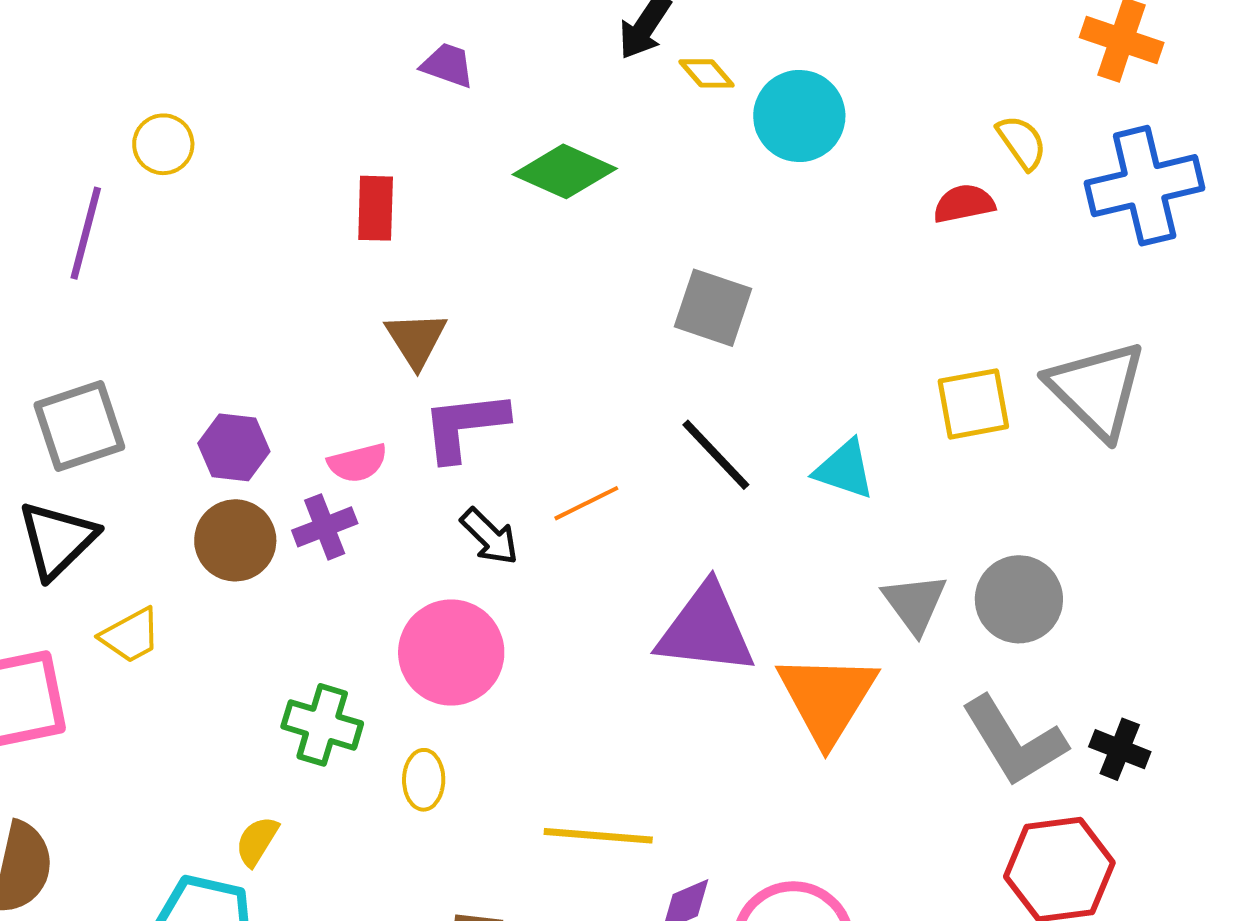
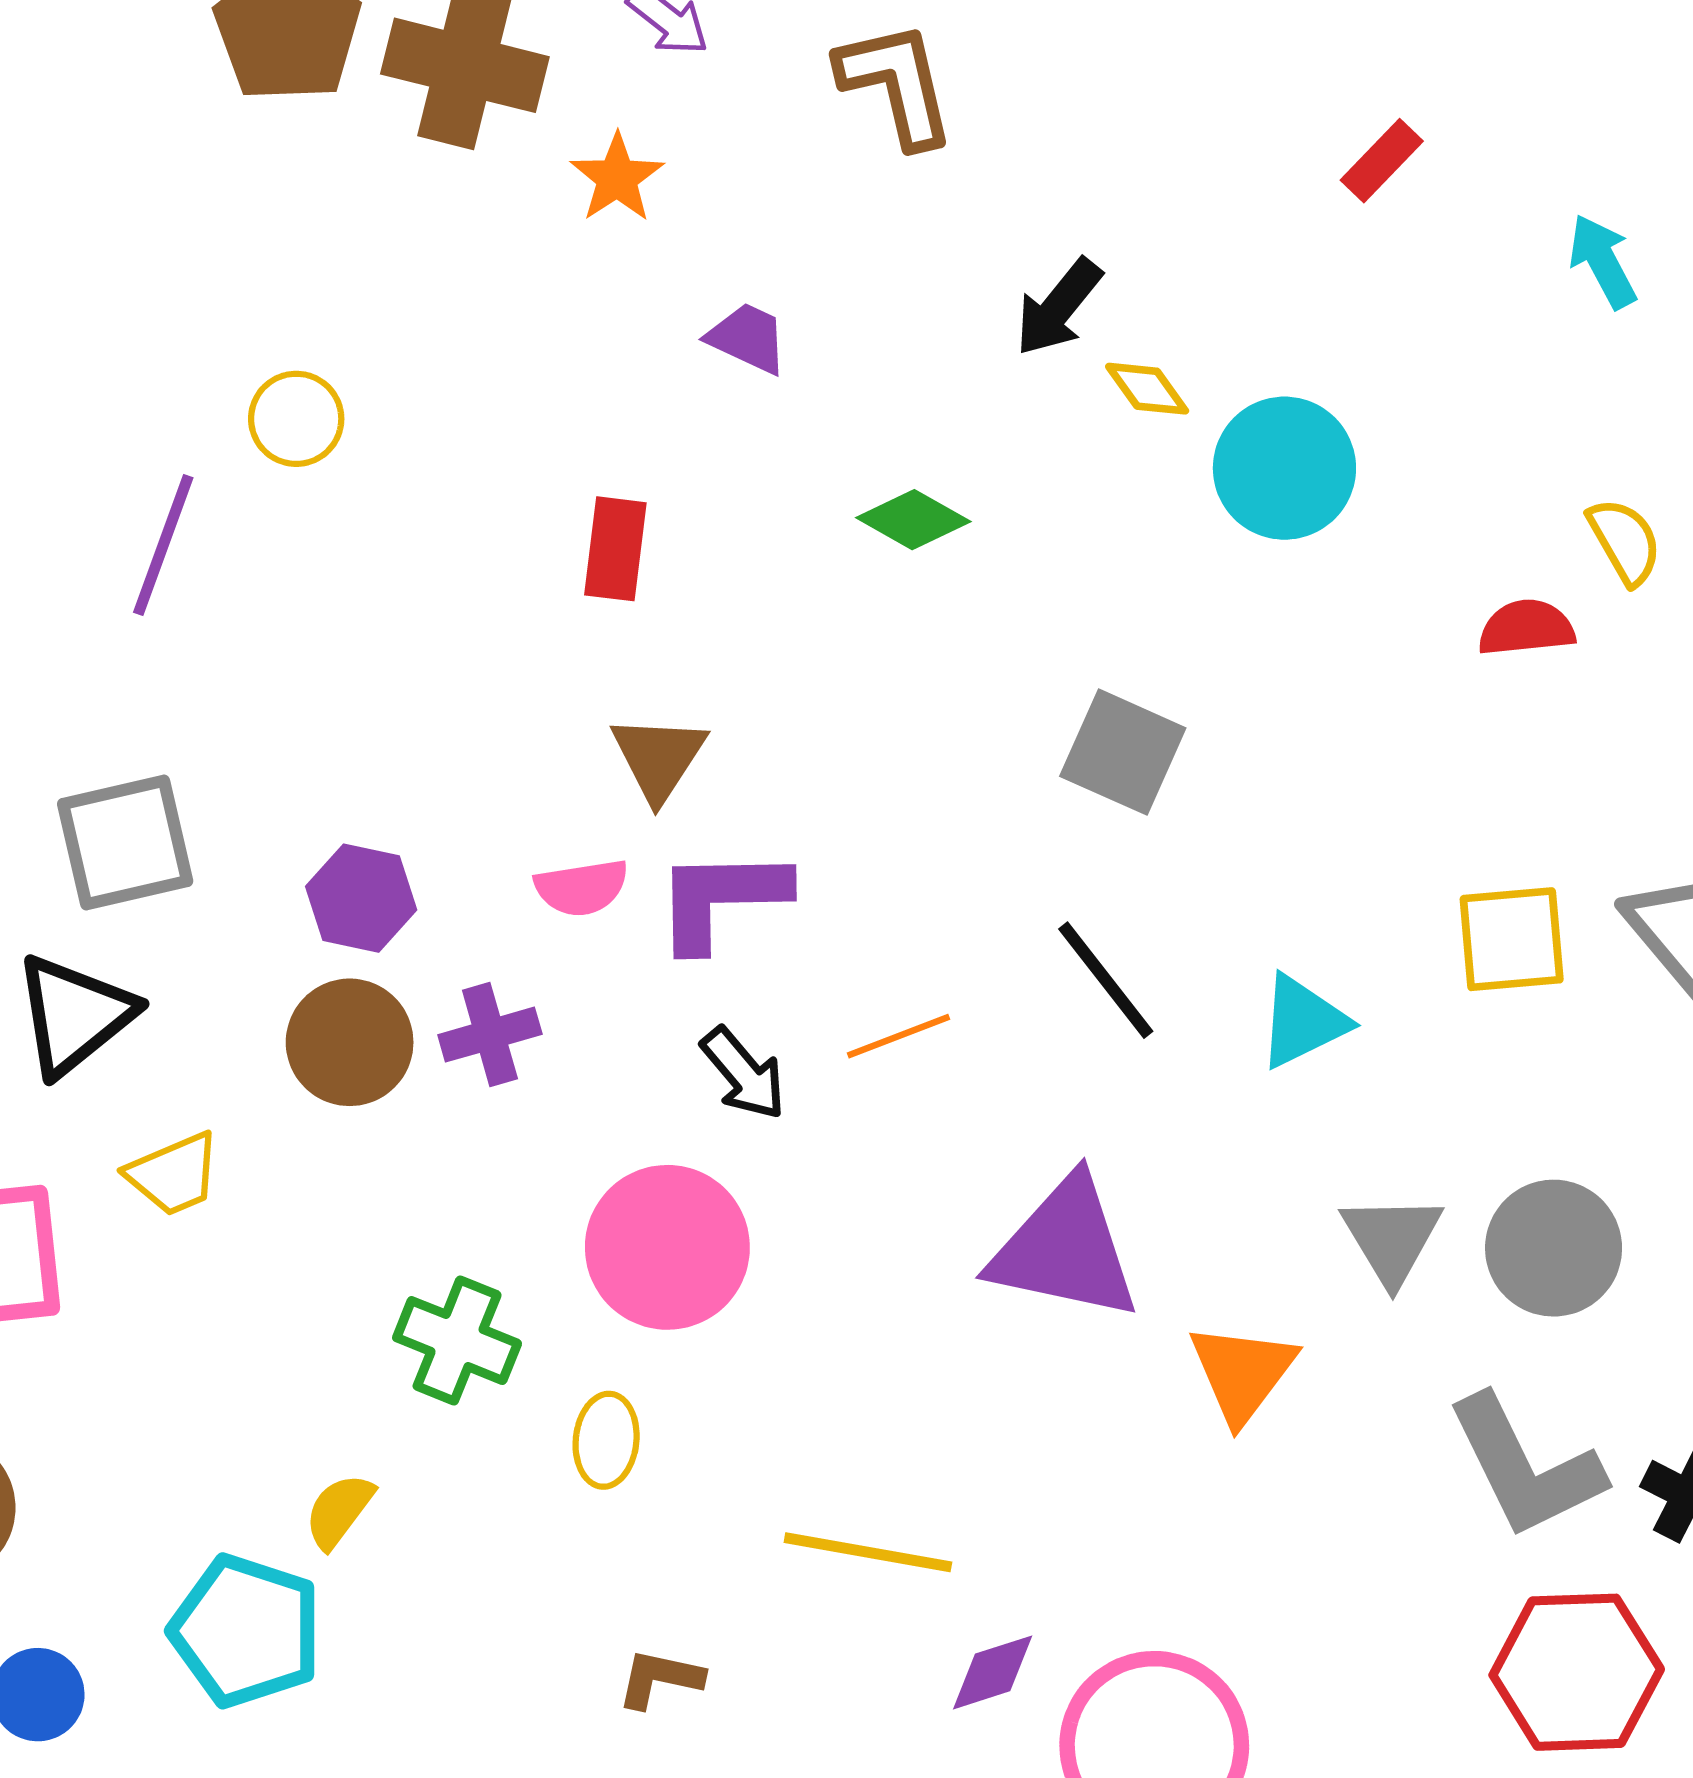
green diamond: (565, 171) -> (913, 520), size x0.7
pink semicircle: (357, 463) -> (582, 888), moved
cyan triangle: (844, 469) -> (1303, 1022), turned -50
orange triangle: (827, 698) -> (1242, 1373), size x0.7

